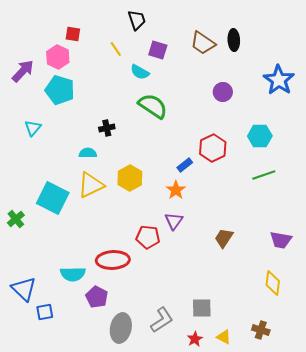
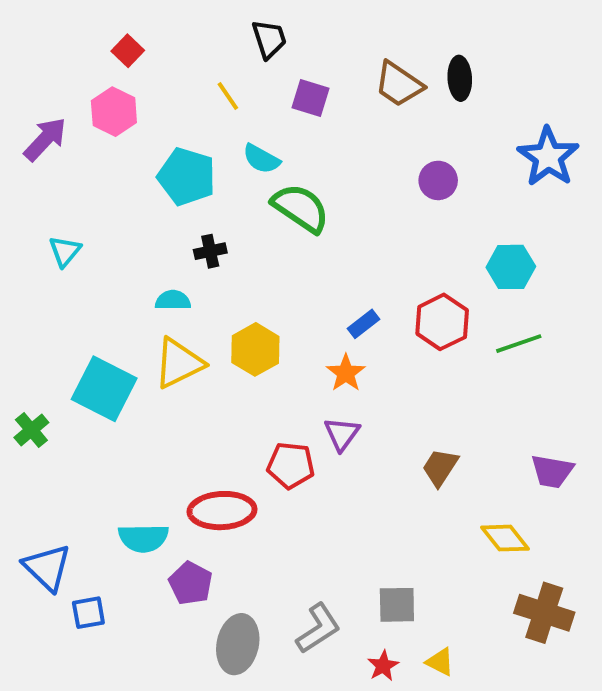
red square: (73, 34) -> (128, 51), moved, turned 35
cyan semicircle: (140, 72) -> (261, 159), moved
cyan pentagon: (60, 90) -> (187, 177), moved
red hexagon: (213, 148) -> (442, 322), moved
yellow diamond: (273, 283) -> (505, 538), moved, turned -45
brown cross: (261, 330) -> (544, 613), moved, size x1.6

